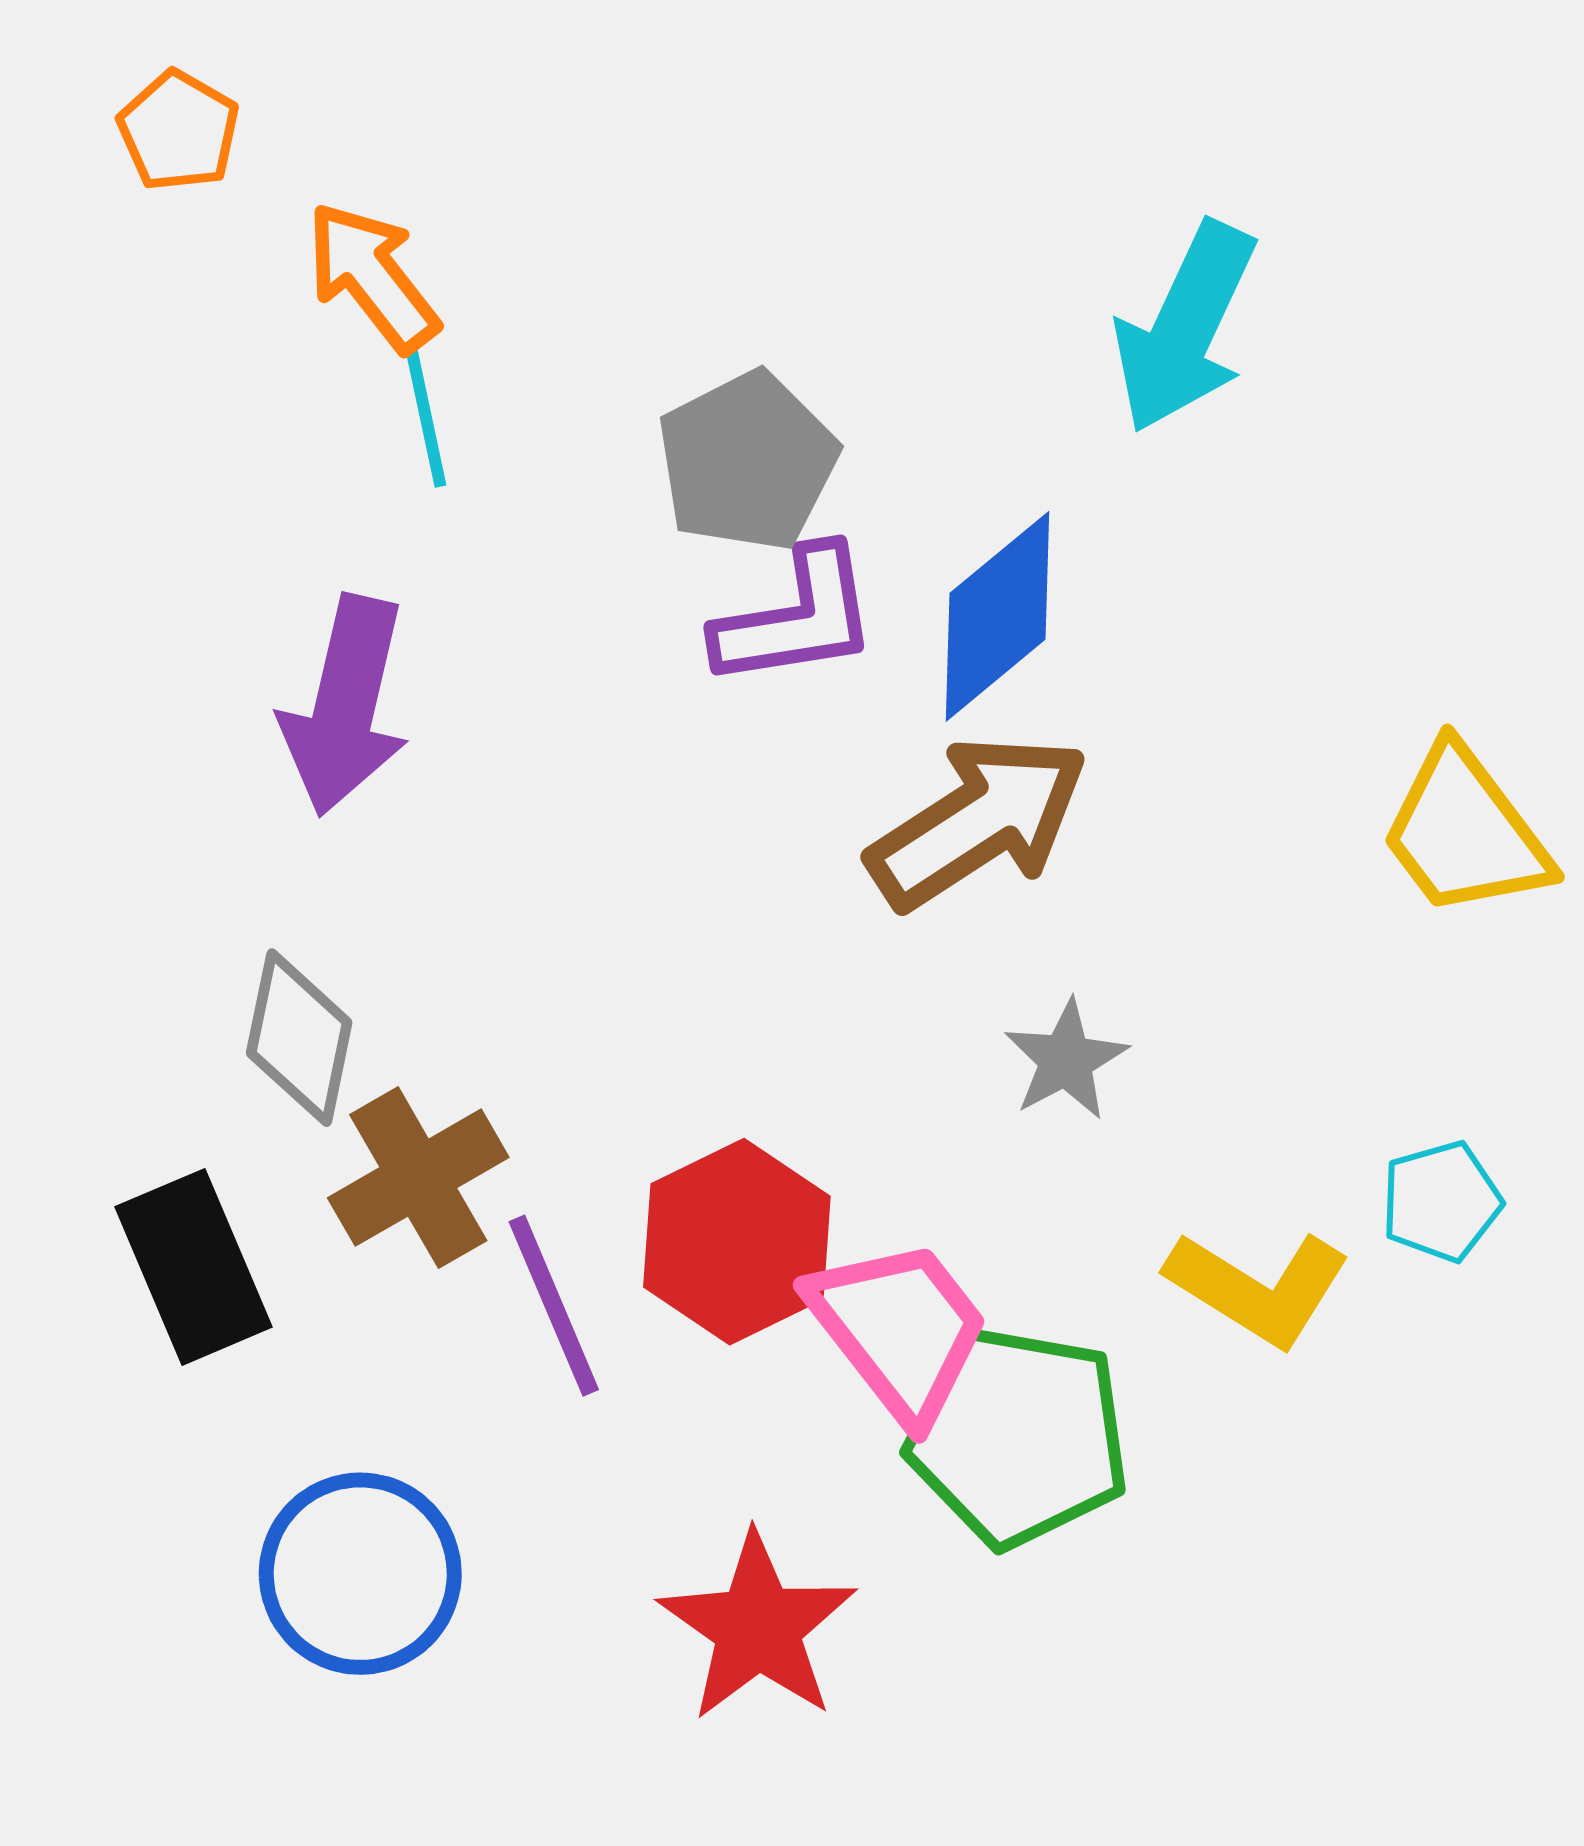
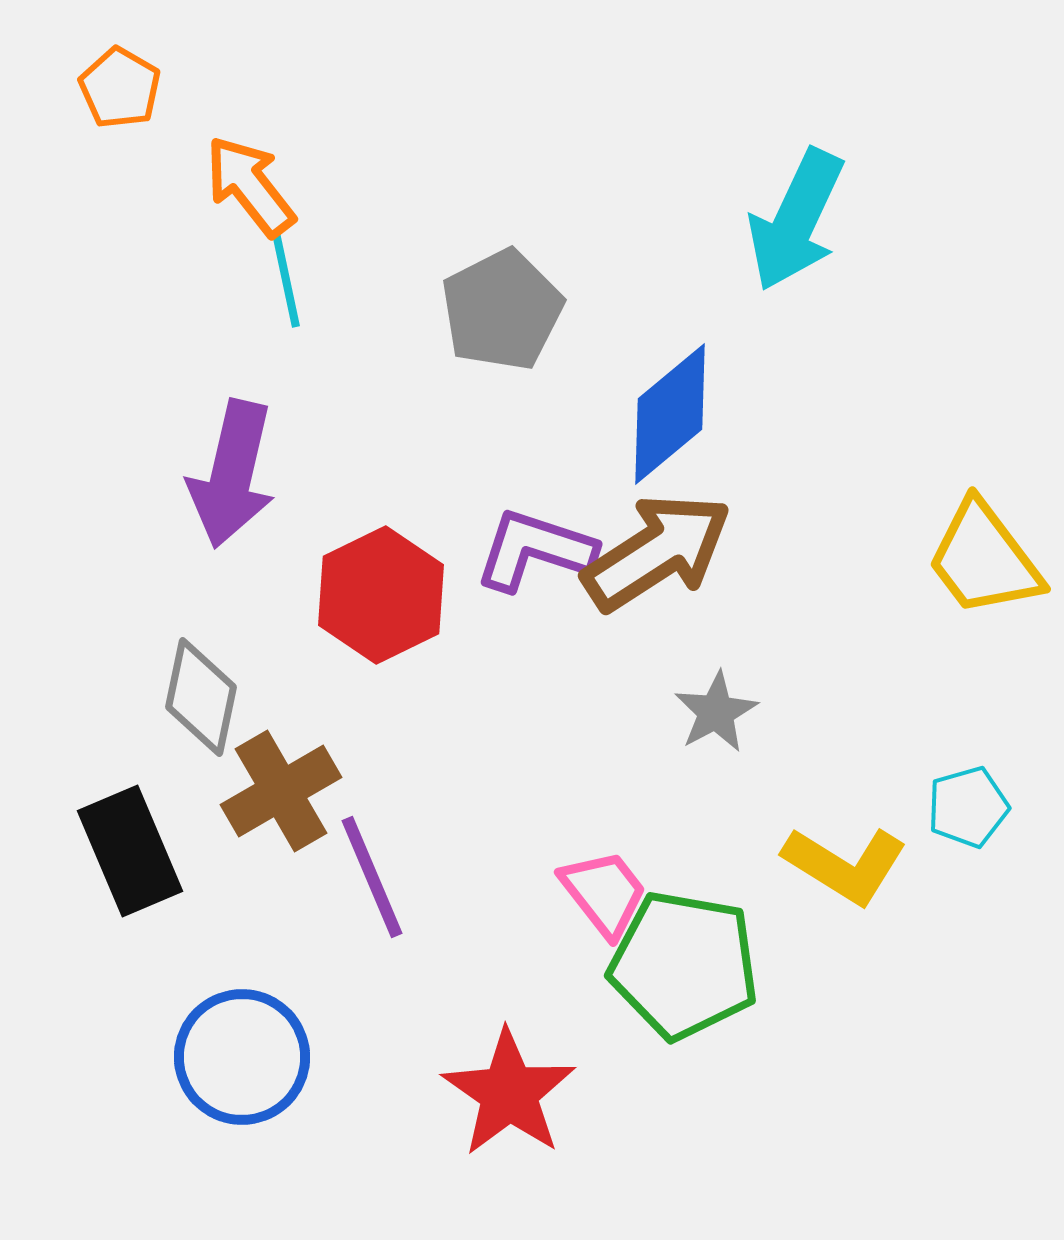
purple L-shape: (796, 618) -> (535, 550), moved, turned -153
red hexagon: (737, 1242) -> (381, 595), moved
pink trapezoid: (899, 1329) -> (604, 893), size x0.7

